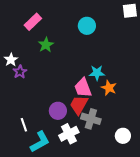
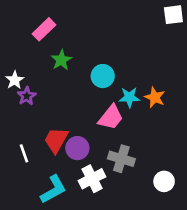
cyan circle: (87, 26) -> (103, 76), moved
pink trapezoid: (83, 88) -> (111, 117), turned -120
orange star: (109, 88) -> (155, 97), moved
red trapezoid: (79, 105) -> (56, 140), moved
white line: (24, 125) -> (24, 153), moved

